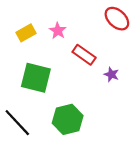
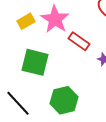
pink star: (58, 31) -> (55, 19), size x1.8

